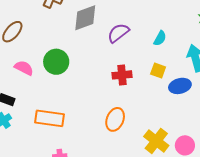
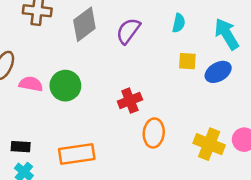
pink semicircle: (24, 68) -> (31, 84), moved
red cross: (122, 75) -> (130, 101), moved

